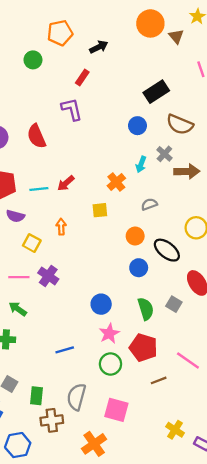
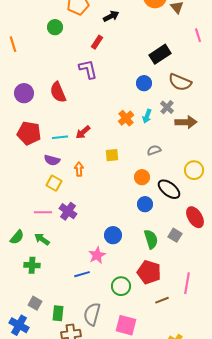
orange cross: (116, 182) -> (126, 118), moved
purple semicircle: (15, 216) -> (52, 160), moved
pink star: (109, 333) -> (97, 255), moved
pink line: (188, 360) -> (187, 283), turned 65

